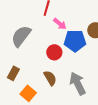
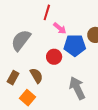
brown semicircle: (50, 78) -> (36, 76), moved

